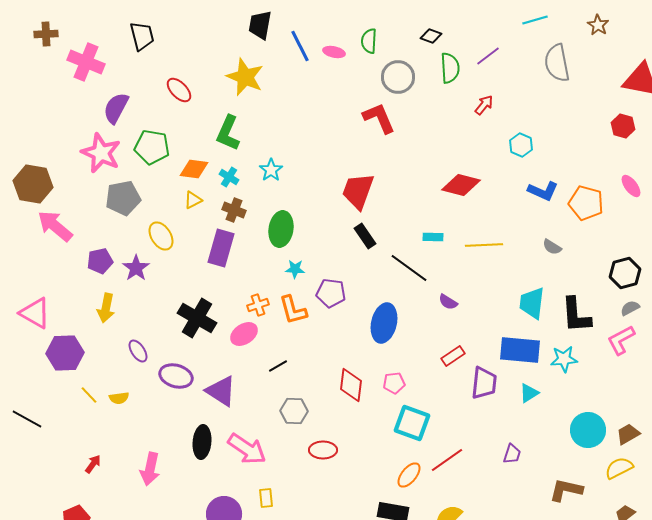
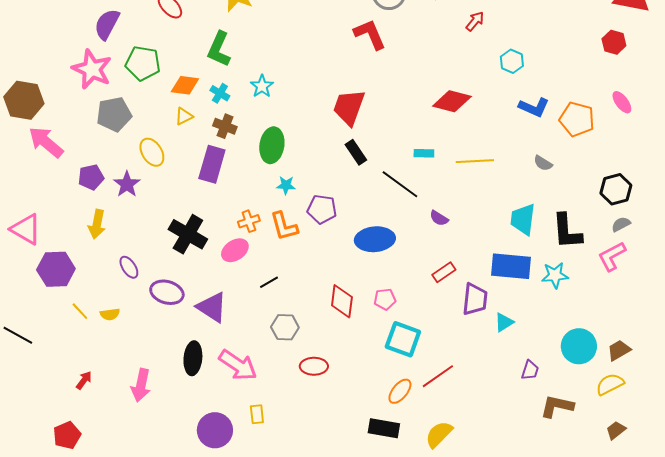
blue ellipse: (384, 323) -> (375, 239), turned 72
cyan triangle: (529, 393) -> (504, 322), moved
purple trapezoid: (512, 454) -> (530, 370), moved

